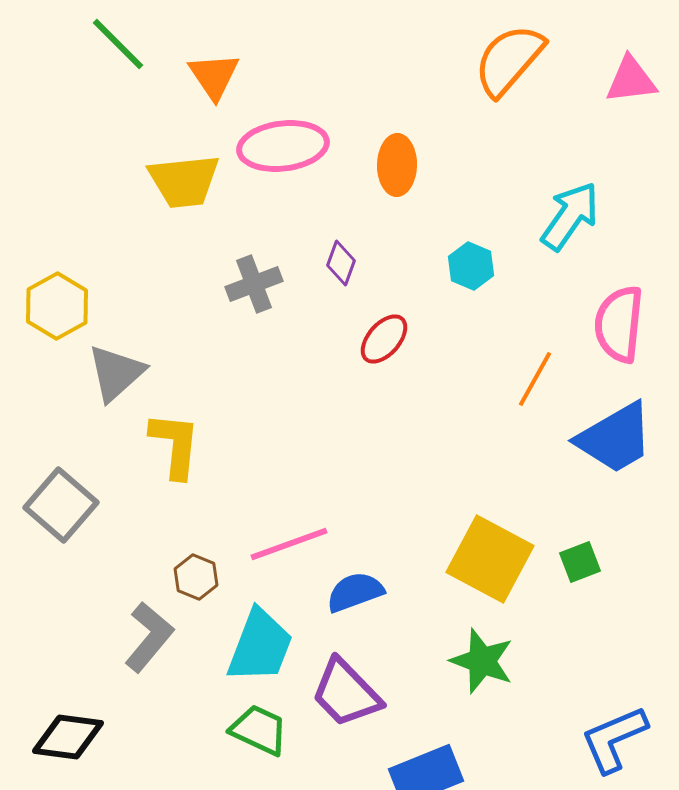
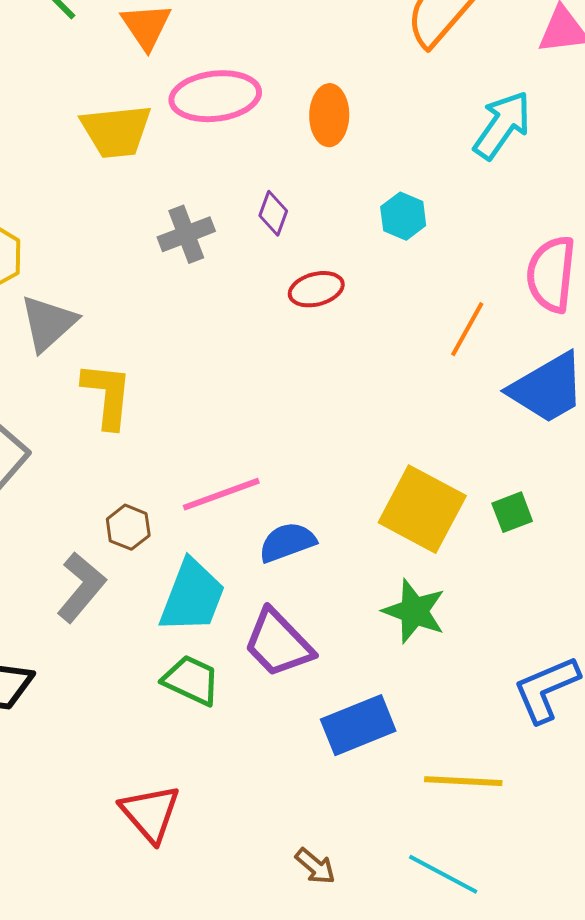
cyan arrow: (570, 216) -> (502, 125), moved
red ellipse: (384, 339) -> (316, 289), turned 34

